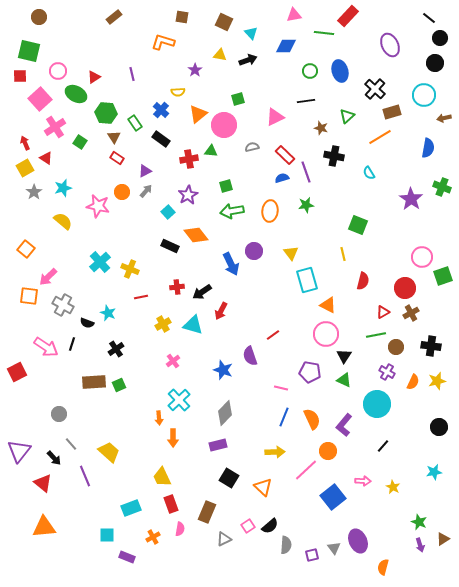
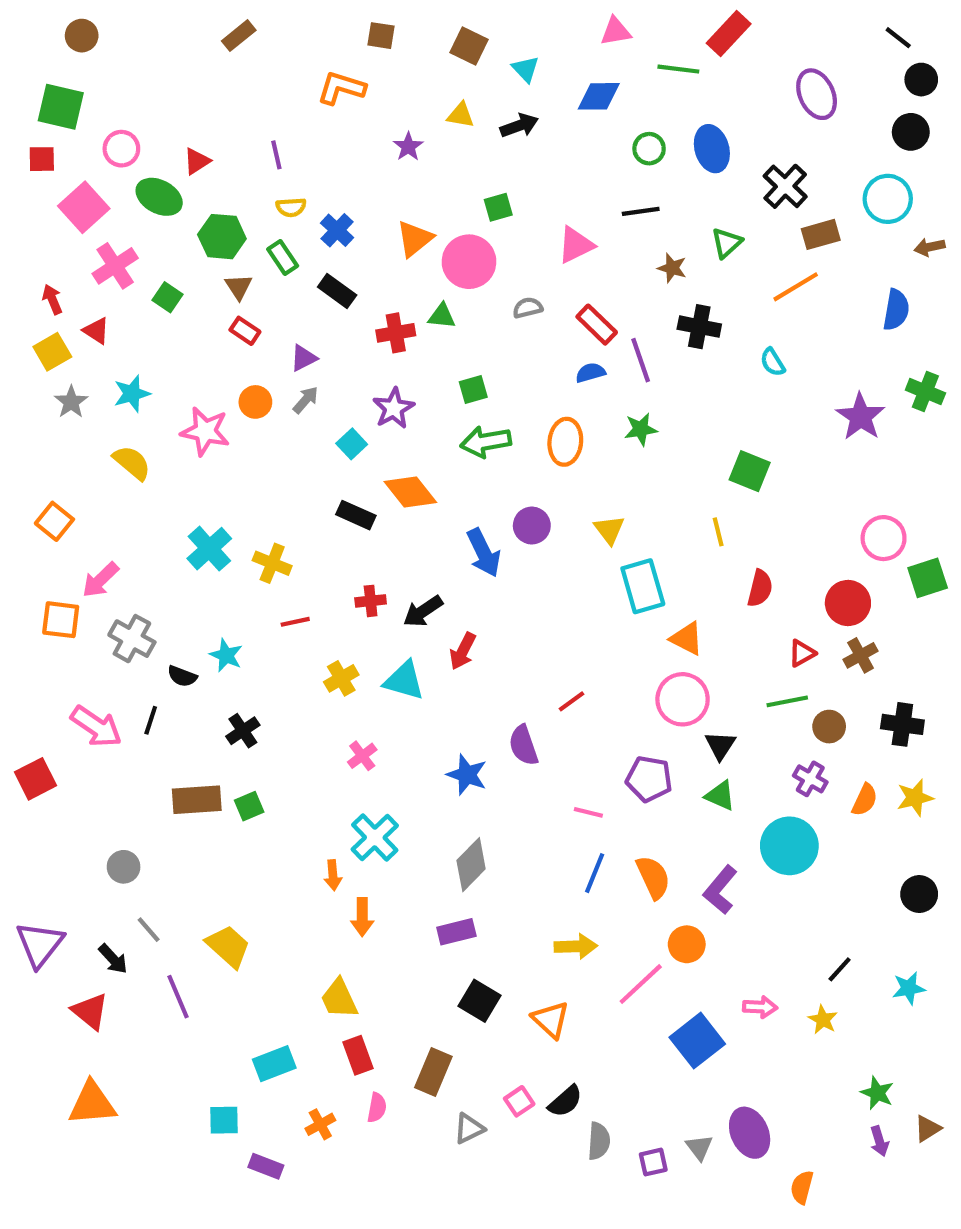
yellow semicircle: (178, 92) -> (291, 207), moved
black line: (383, 446) -> (840, 969), moved

